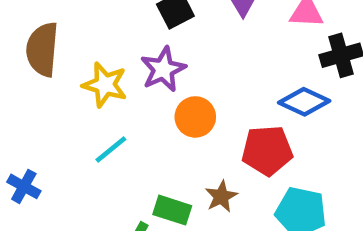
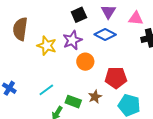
blue diamond: (304, 102) -> (105, 34), moved
cyan line: (111, 149) -> (46, 90), moved

